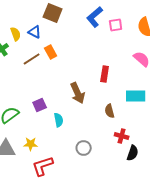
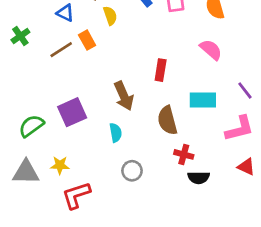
yellow semicircle: (16, 34) -> (110, 16), moved
purple square: (40, 105) -> (72, 112), size x1.5
brown semicircle: (110, 111) -> (167, 120), size x1.5
cyan semicircle: (59, 120) -> (116, 133), moved
black semicircle: (133, 153) -> (199, 178), turned 70

